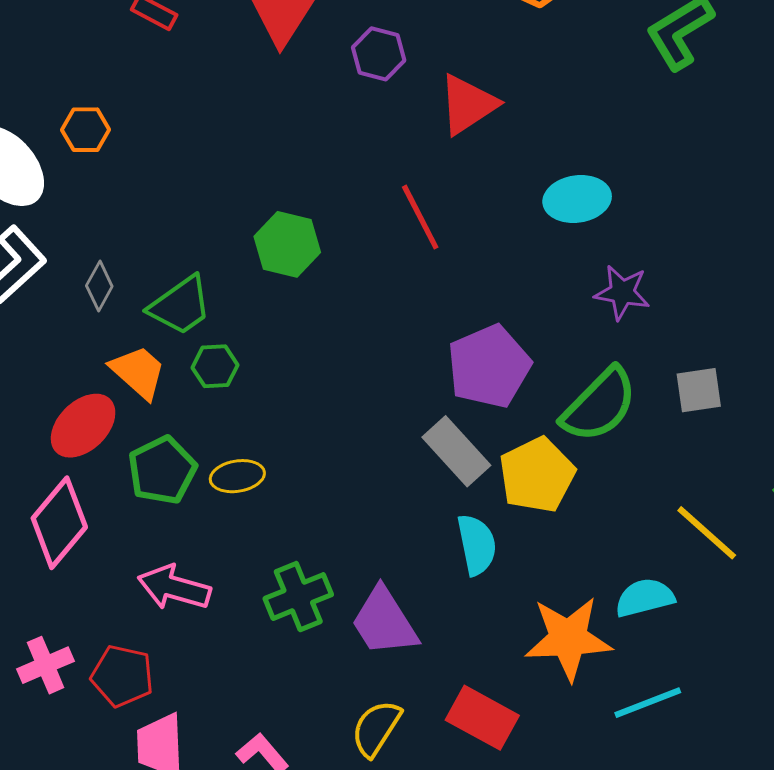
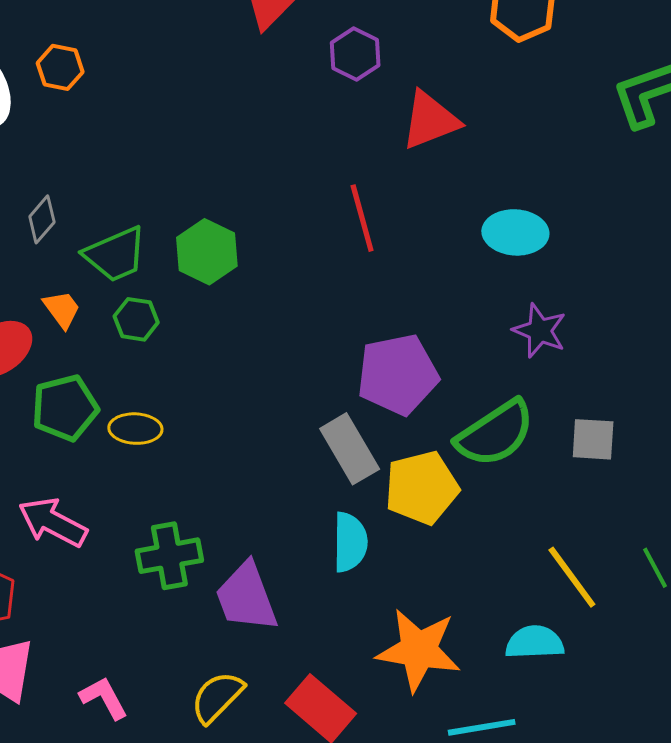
green hexagon: (287, 244) -> (207, 252), moved
orange trapezoid: (138, 372) -> (62, 309), size x0.7
cyan semicircle: (645, 598) -> (535, 642), moved

